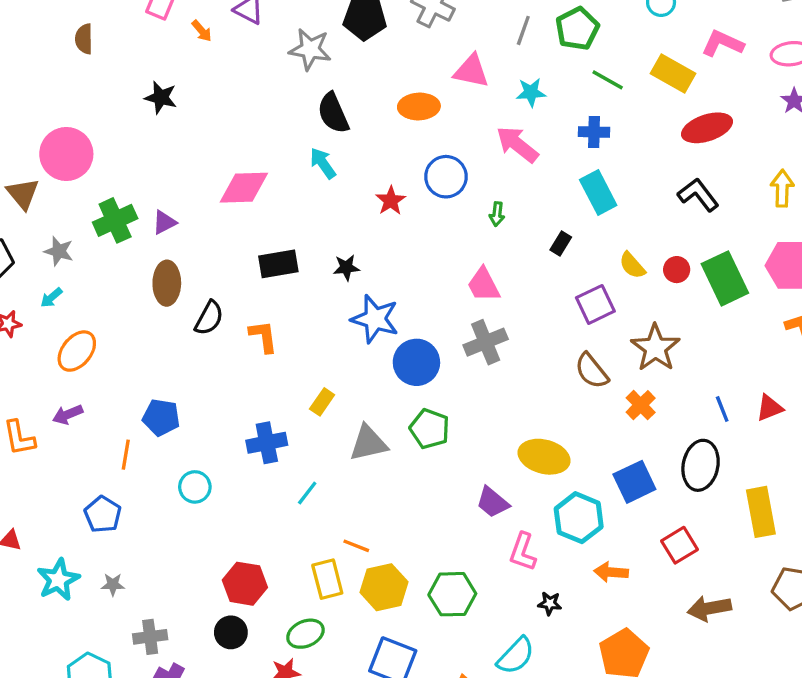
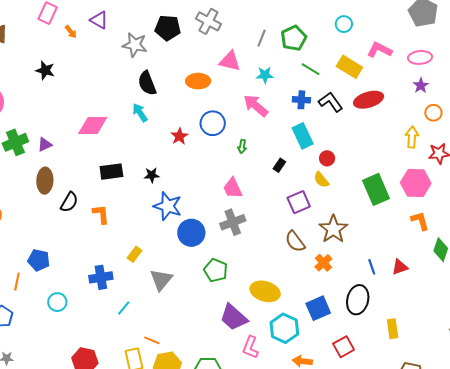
black L-shape: (698, 195) -> (331, 102), moved
red circle: (677, 270) -> (327, 158), moved
green pentagon: (430, 429) -> (216, 270), moved
gray triangle: (368, 443) -> (161, 280), turned -40
purple trapezoid: (493, 502) -> (234, 317), size x1.4
yellow rectangle: (761, 512) -> (393, 329), size x0.7

